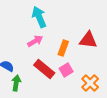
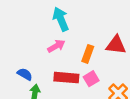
red rectangle: (44, 69) -> (66, 78), turned -35

